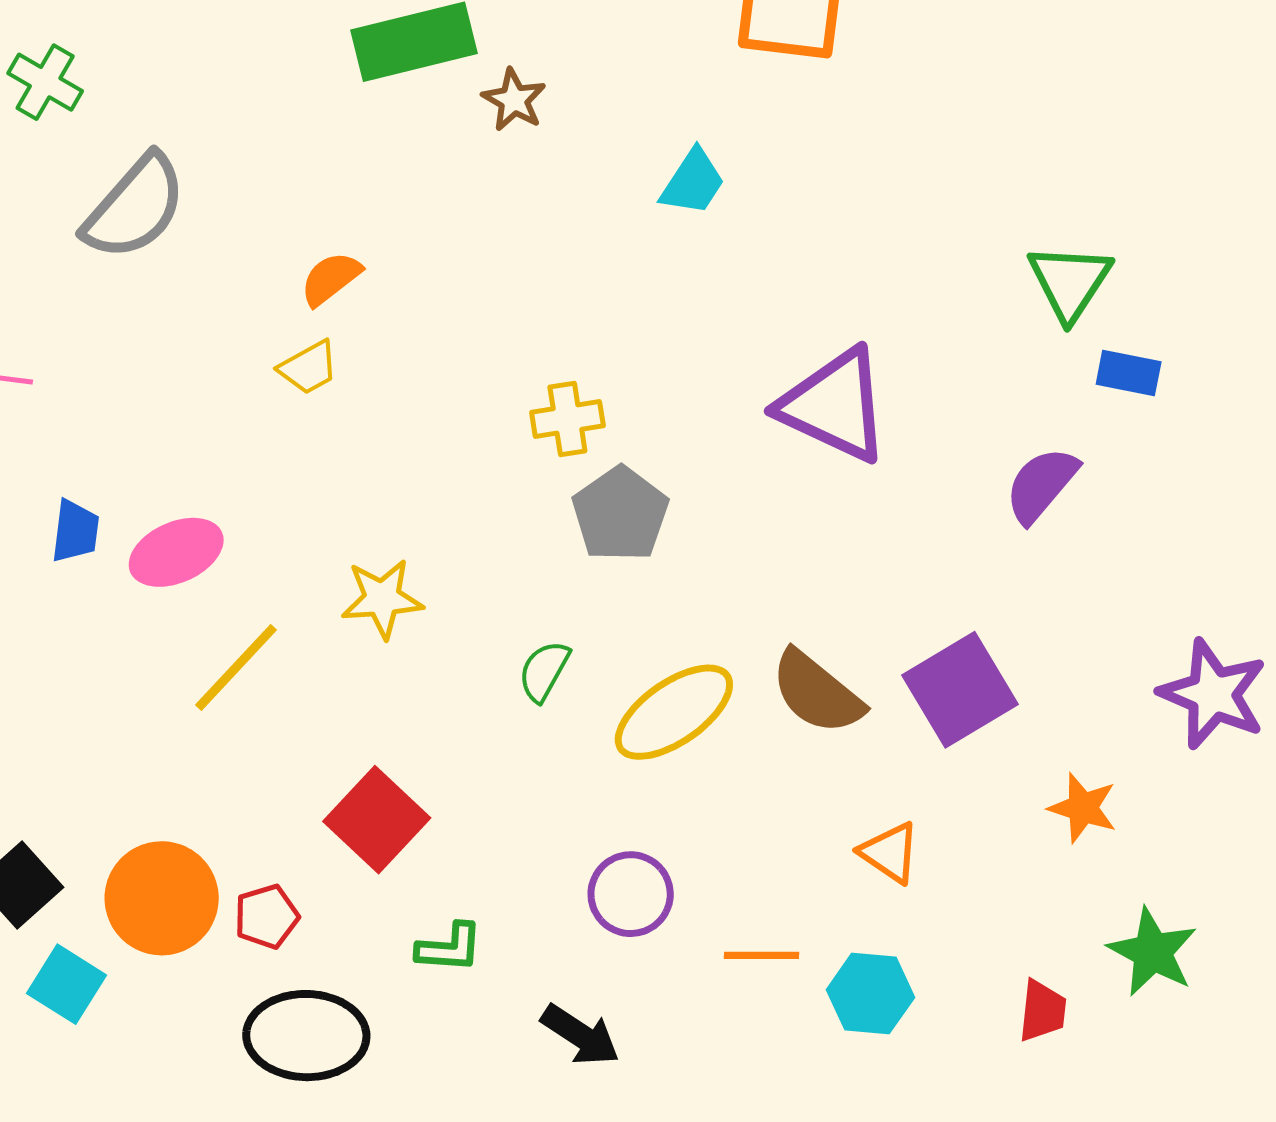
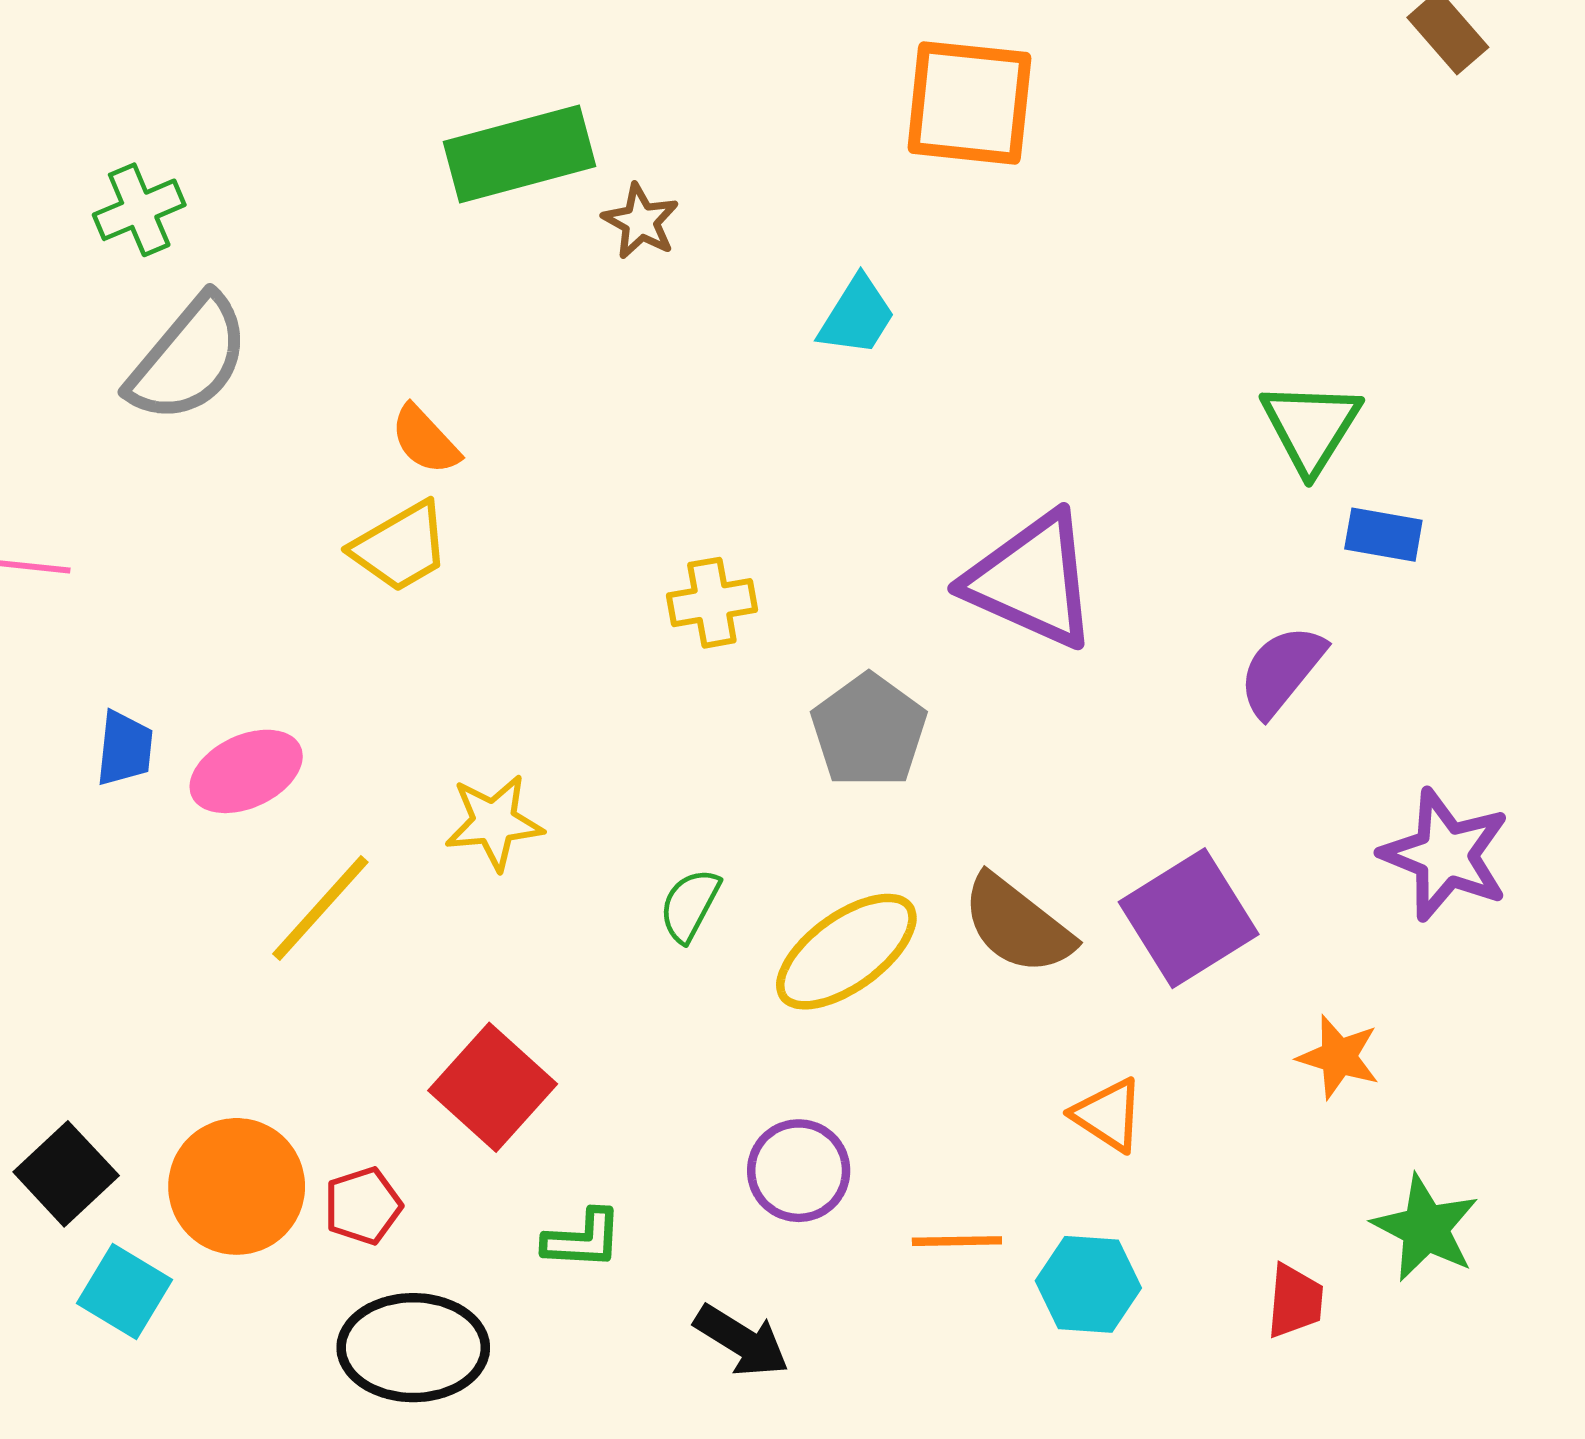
green cross: (45, 82) -> (139, 210), moved, turned 38
orange semicircle: (331, 279) -> (425, 440), turned -94
yellow trapezoid: (309, 368) -> (400, 547), size x1.4
gray pentagon: (620, 514) -> (869, 731), moved
purple star: (1213, 694) -> (1445, 855), moved

